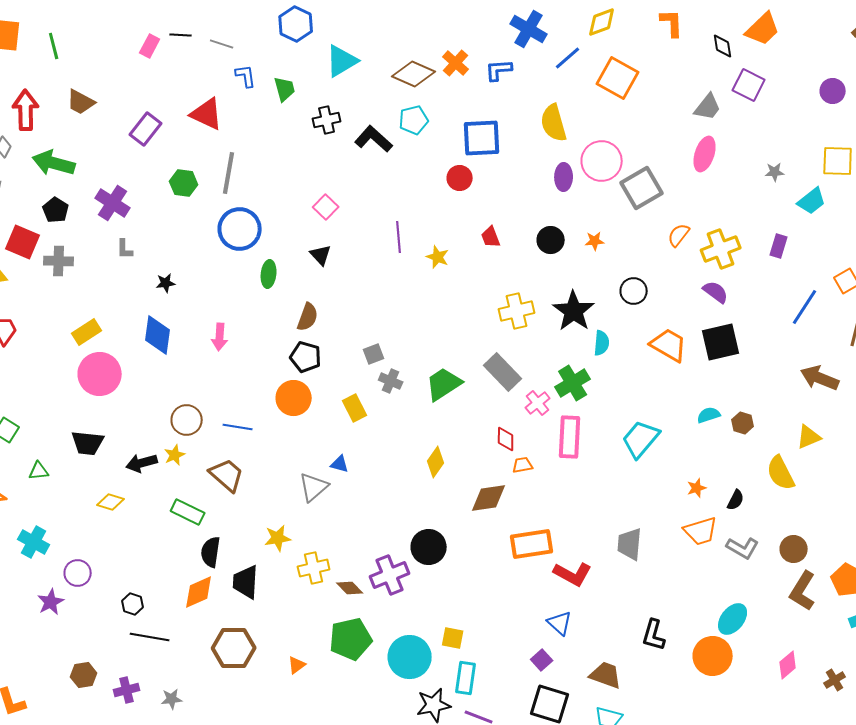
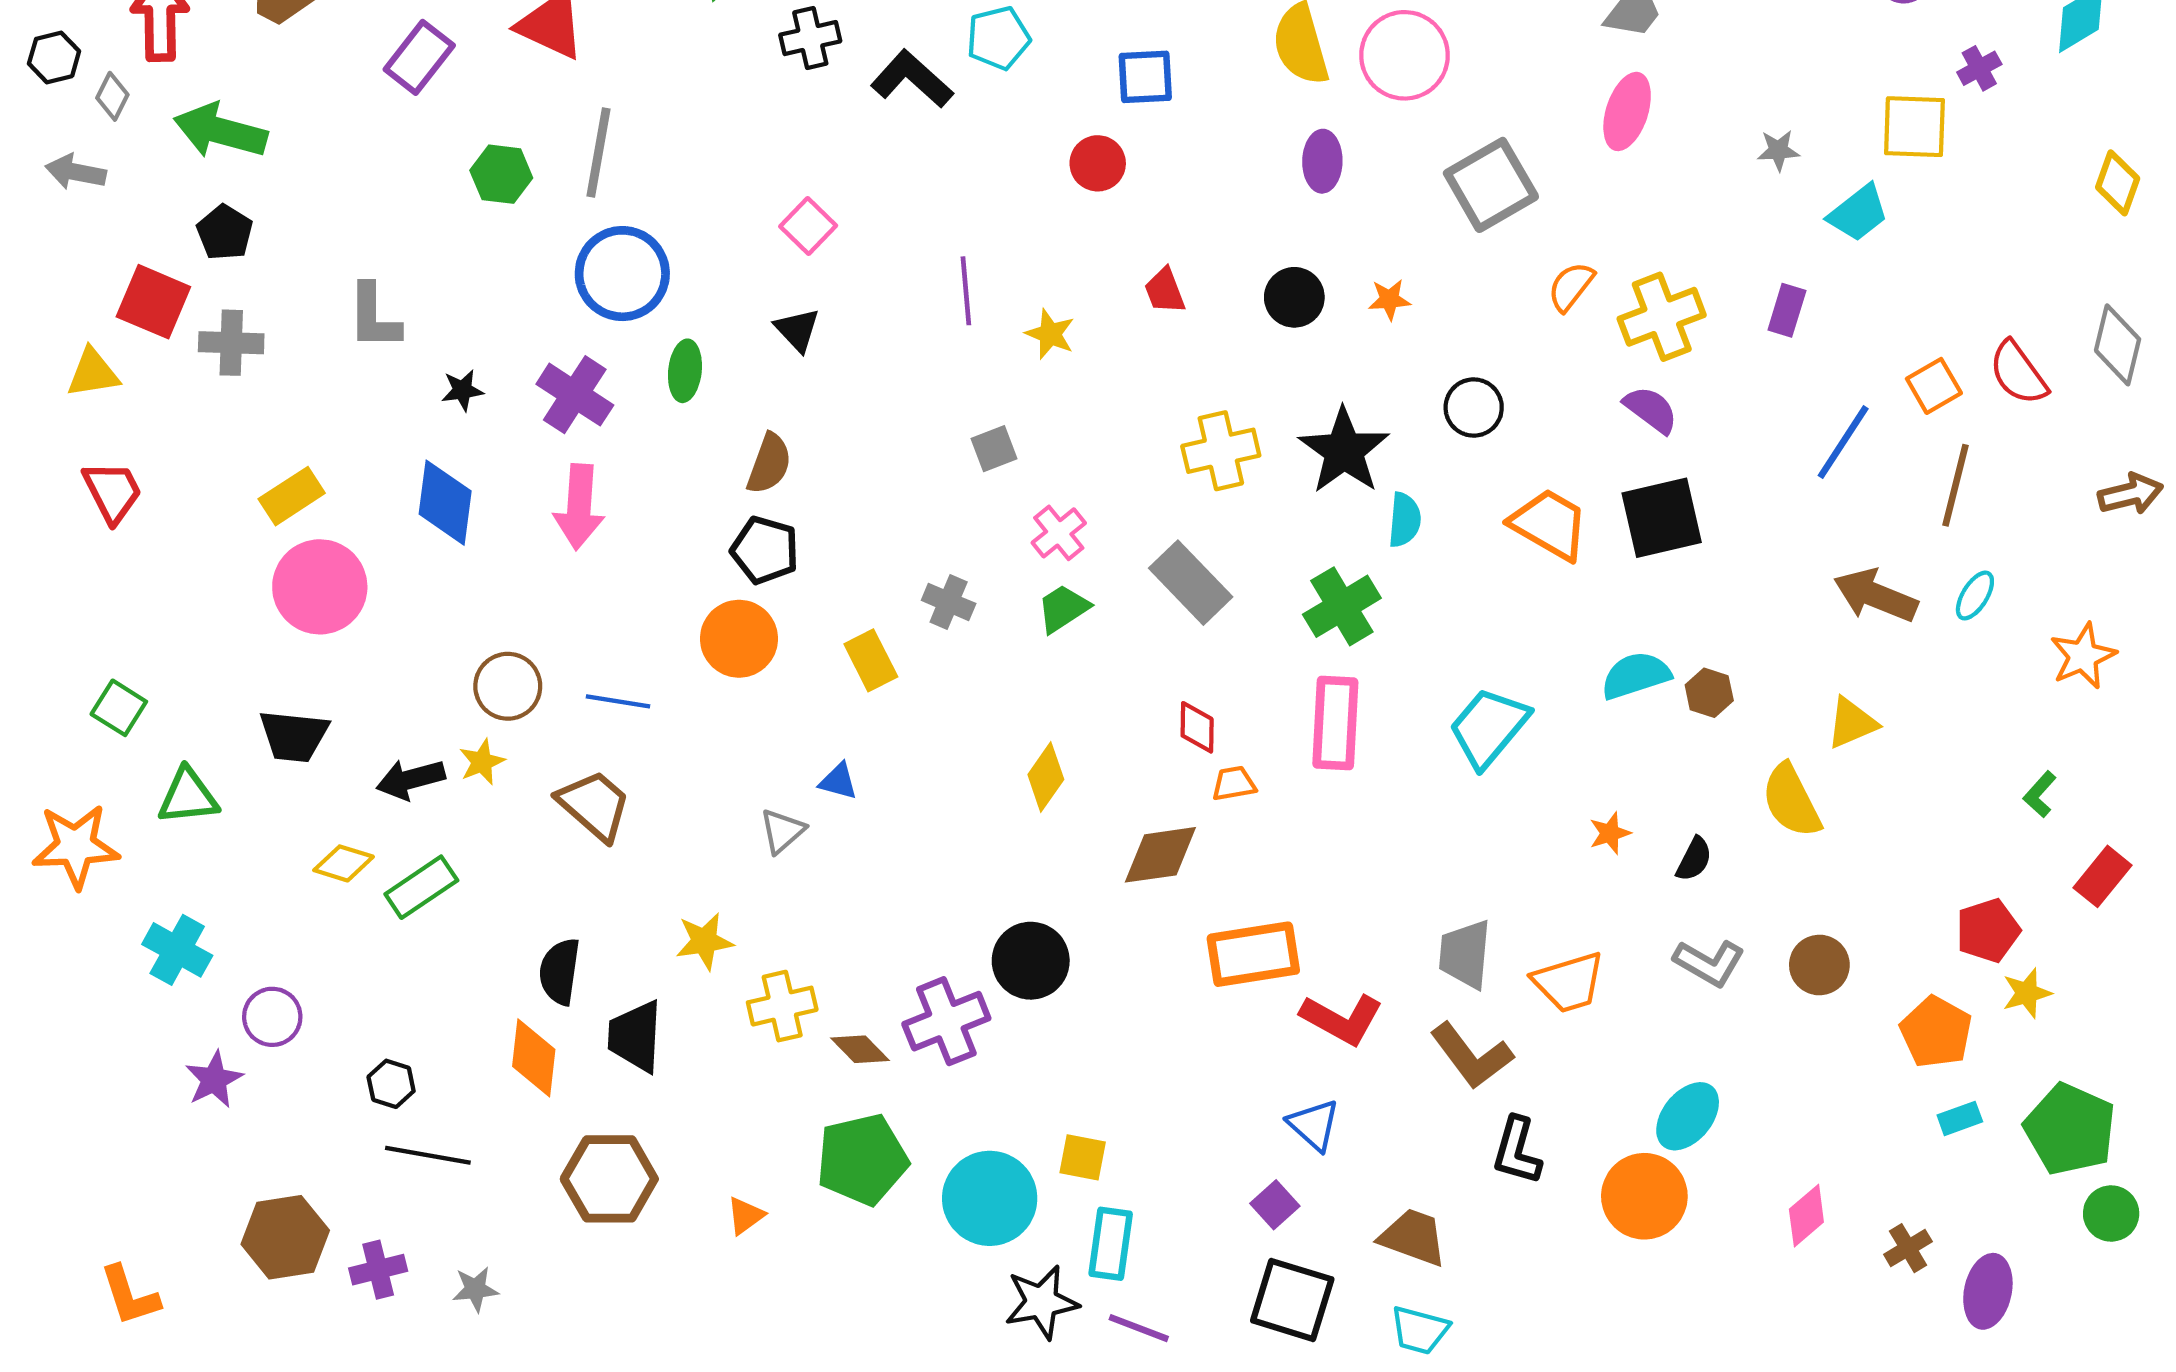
blue square: (482, 138) -> (1145, 77), size x0.7
pink circle: (602, 161) -> (1405, 55), moved
purple cross: (113, 203) -> (575, 395), moved
gray L-shape: (125, 249) -> (374, 317), size x1.6
pink arrow: (220, 337) -> (579, 507), size x1.4
gray square: (374, 354) -> (994, 449), moved
green trapezoid: (444, 384) -> (1063, 608), size x0.7
pink cross: (538, 403) -> (1059, 533), moved
cyan semicircle: (709, 415) -> (1636, 675), size x1.4
green triangle: (39, 471) -> (188, 796), size x1.4
gray triangle: (314, 487) -> (782, 831), size x0.7
green rectangle: (188, 512) -> (421, 887), moved, turned -60
orange trapezoid: (701, 531) -> (1569, 982), moved
brown L-shape: (803, 591) -> (1471, 1056), moved, turned -69
orange diamond: (199, 592) -> (534, 1058), turned -60
brown hexagon: (84, 675) -> (285, 1237), size x1.5

